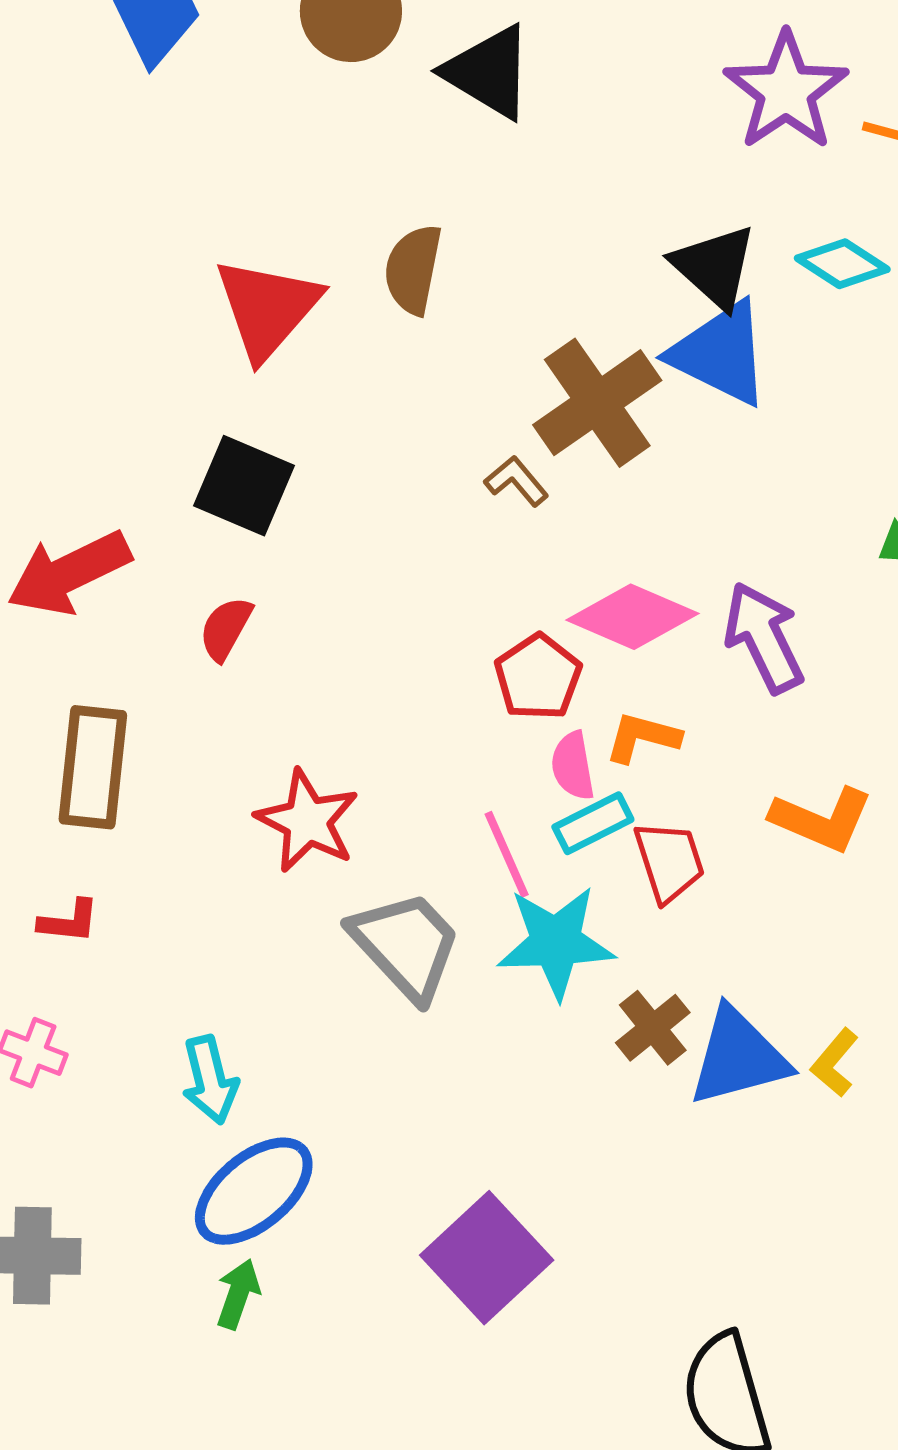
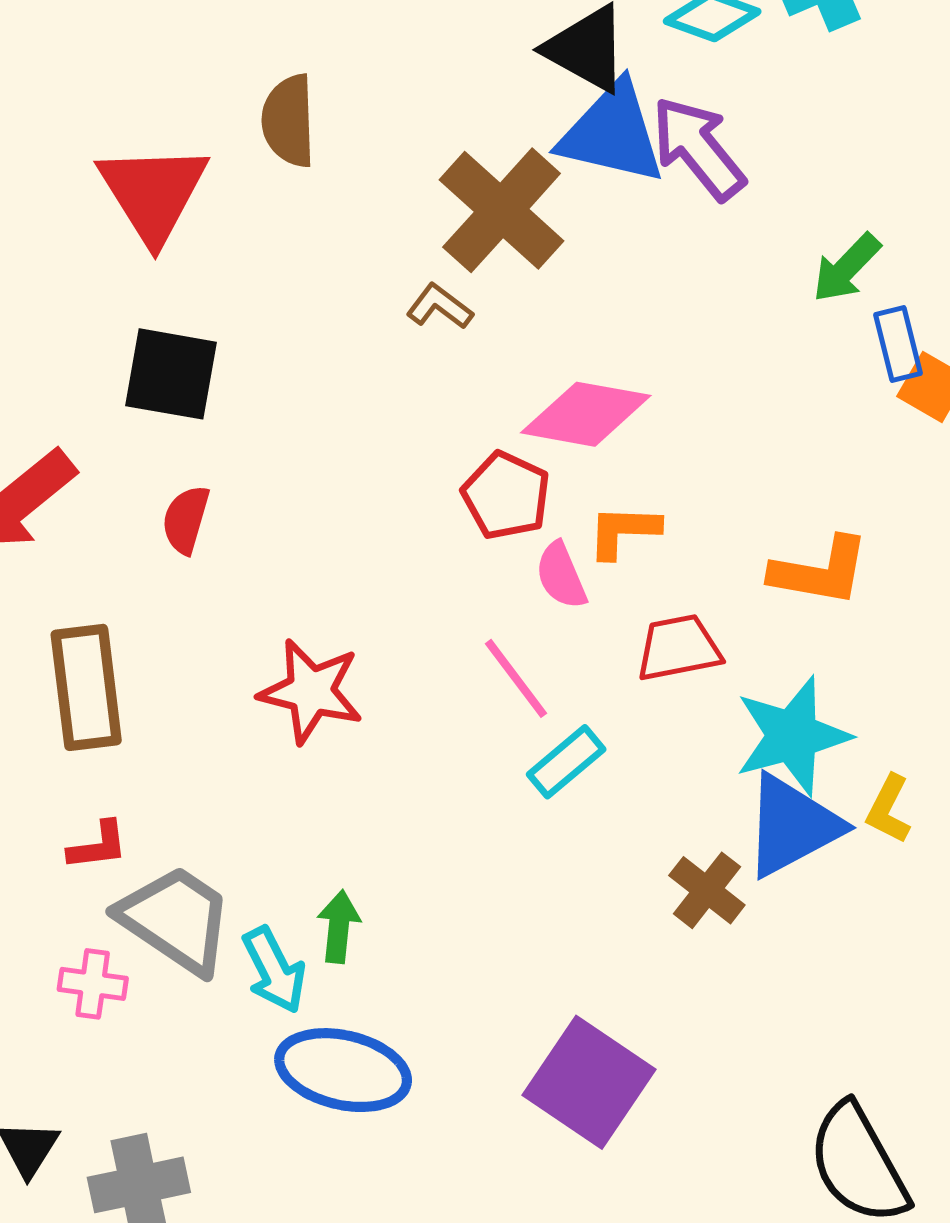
purple arrow: (764, 637) -> (698, 148), moved
cyan rectangle: (593, 823) -> (566, 762), moved
red trapezoid: (669, 861) -> (679, 648), turned -70
cyan star: (556, 942) -> (792, 736), moved
gray trapezoid: (406, 945) -> (176, 919), moved
brown cross: (653, 1028) -> (707, 890), moved
blue ellipse: (254, 1191) -> (343, 1070), turned 66
green arrow: (238, 1294) -> (339, 927), moved

